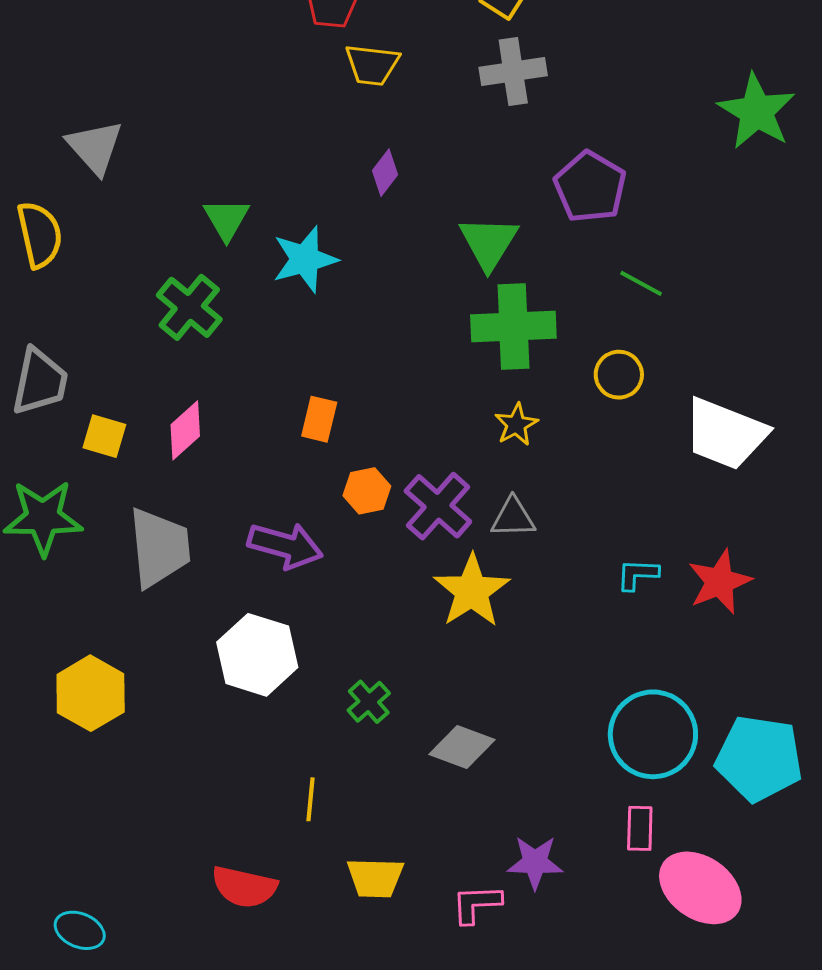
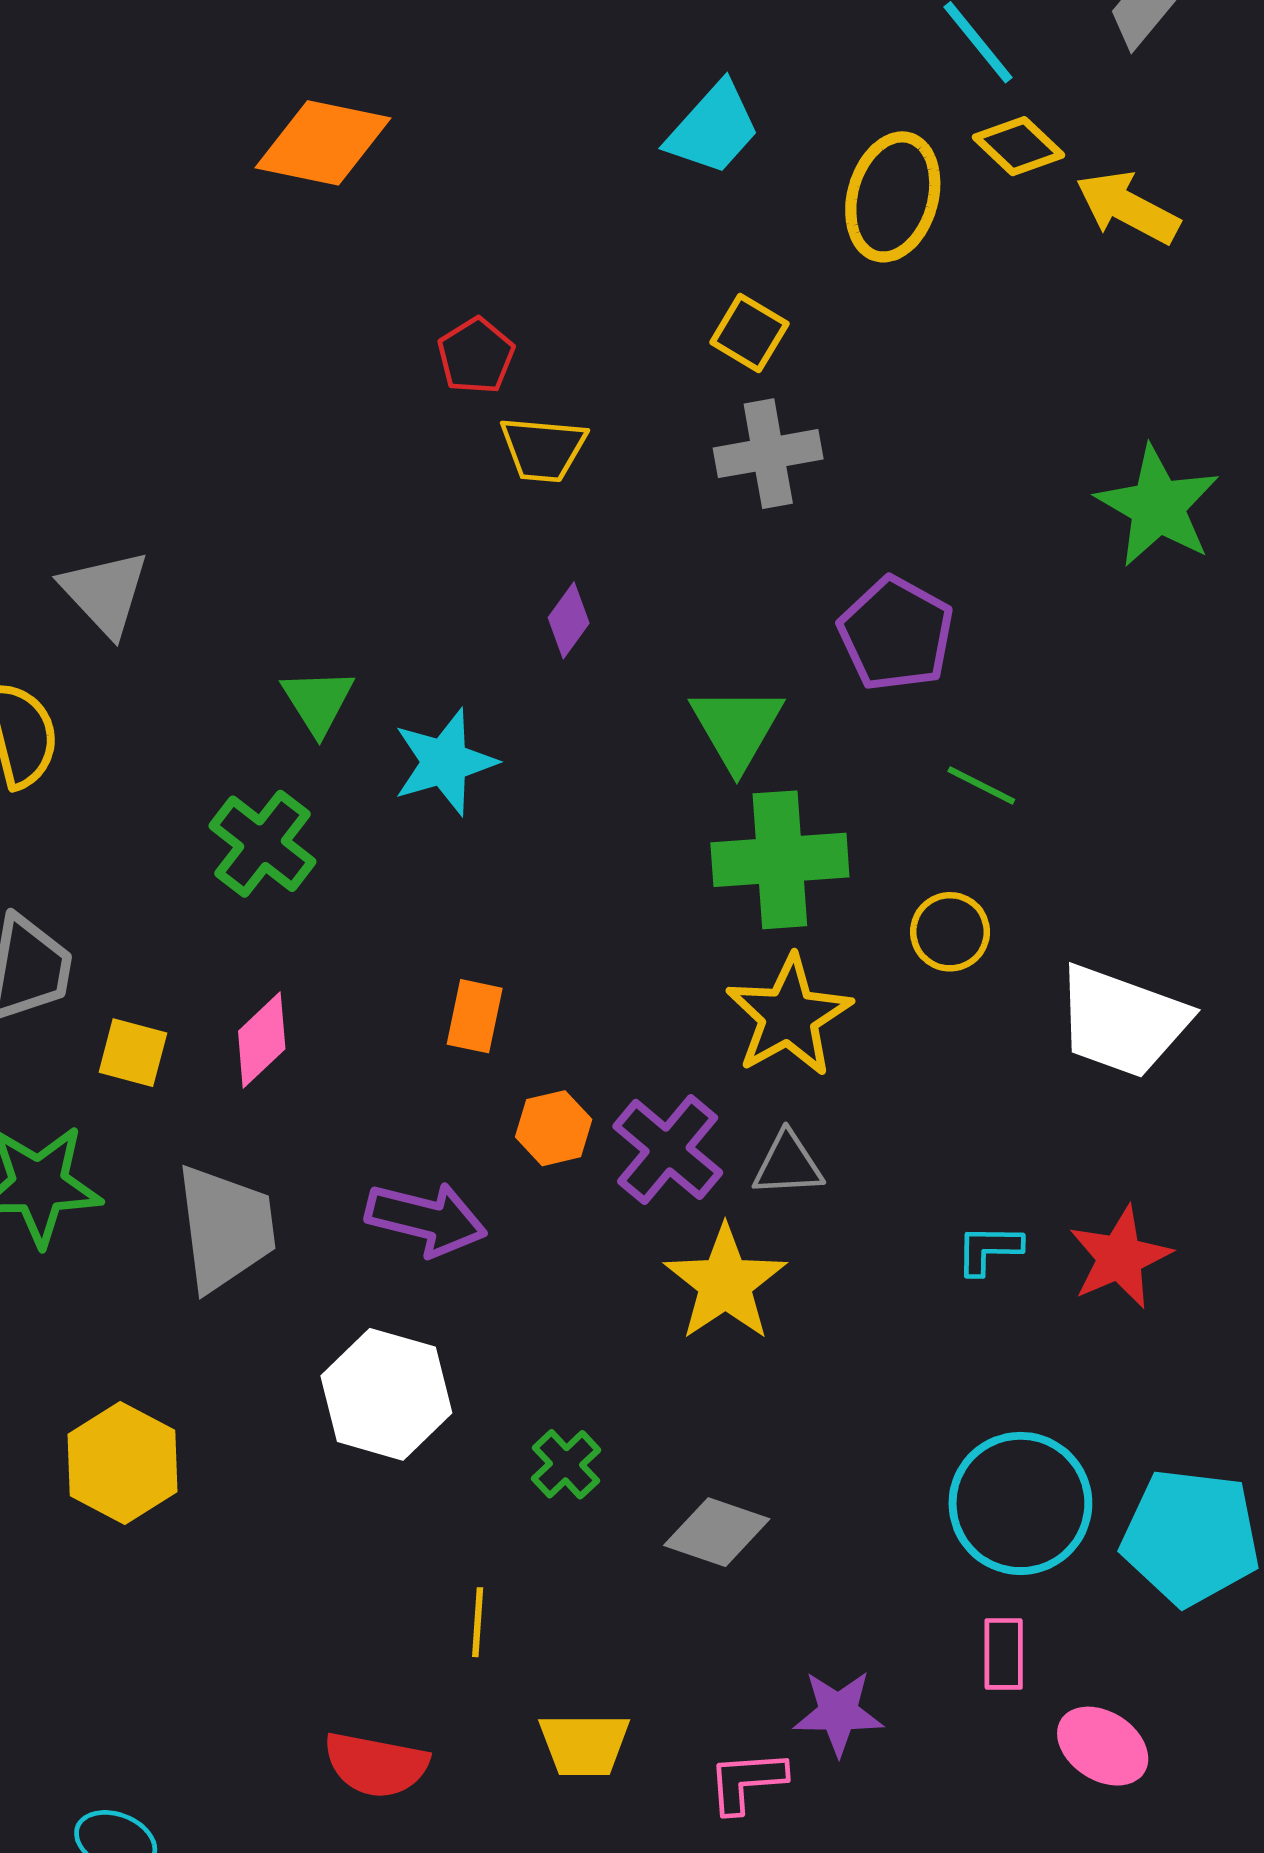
yellow star: (516, 425) -> (789, 1016), size x1.8
pink ellipse: (700, 888) -> (1103, 1746), size x0.7

